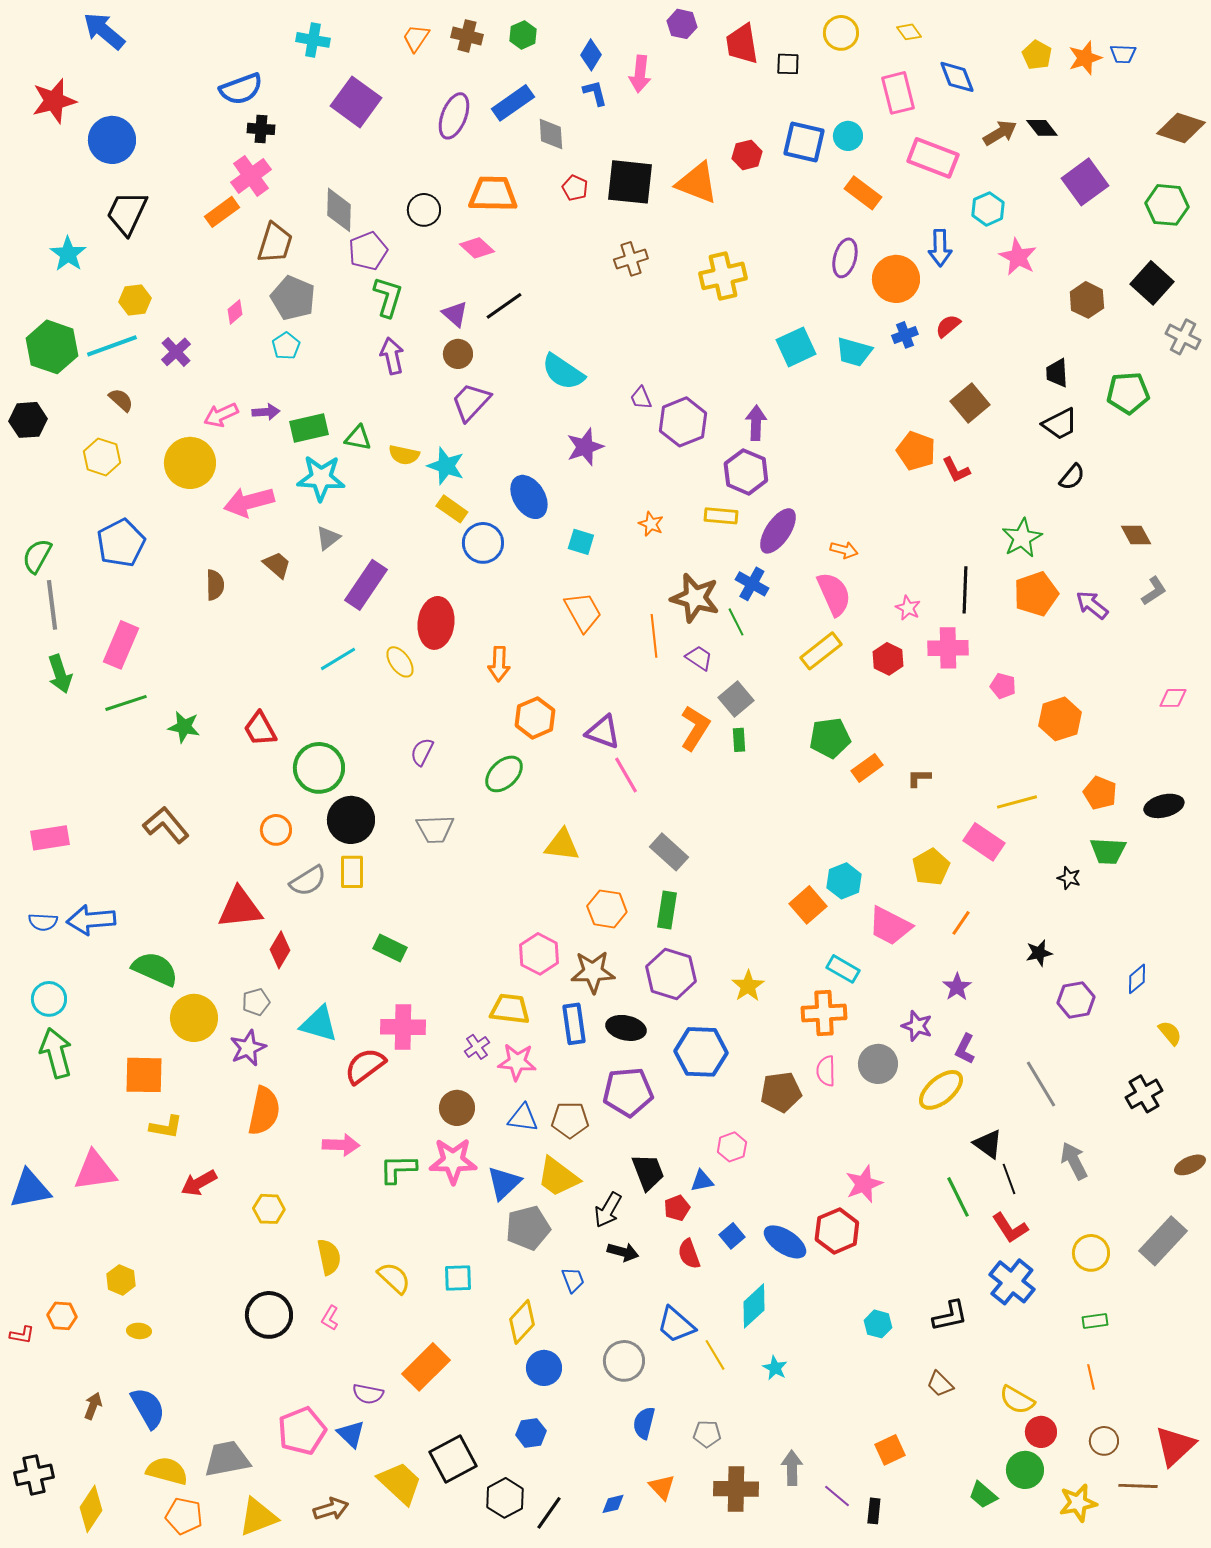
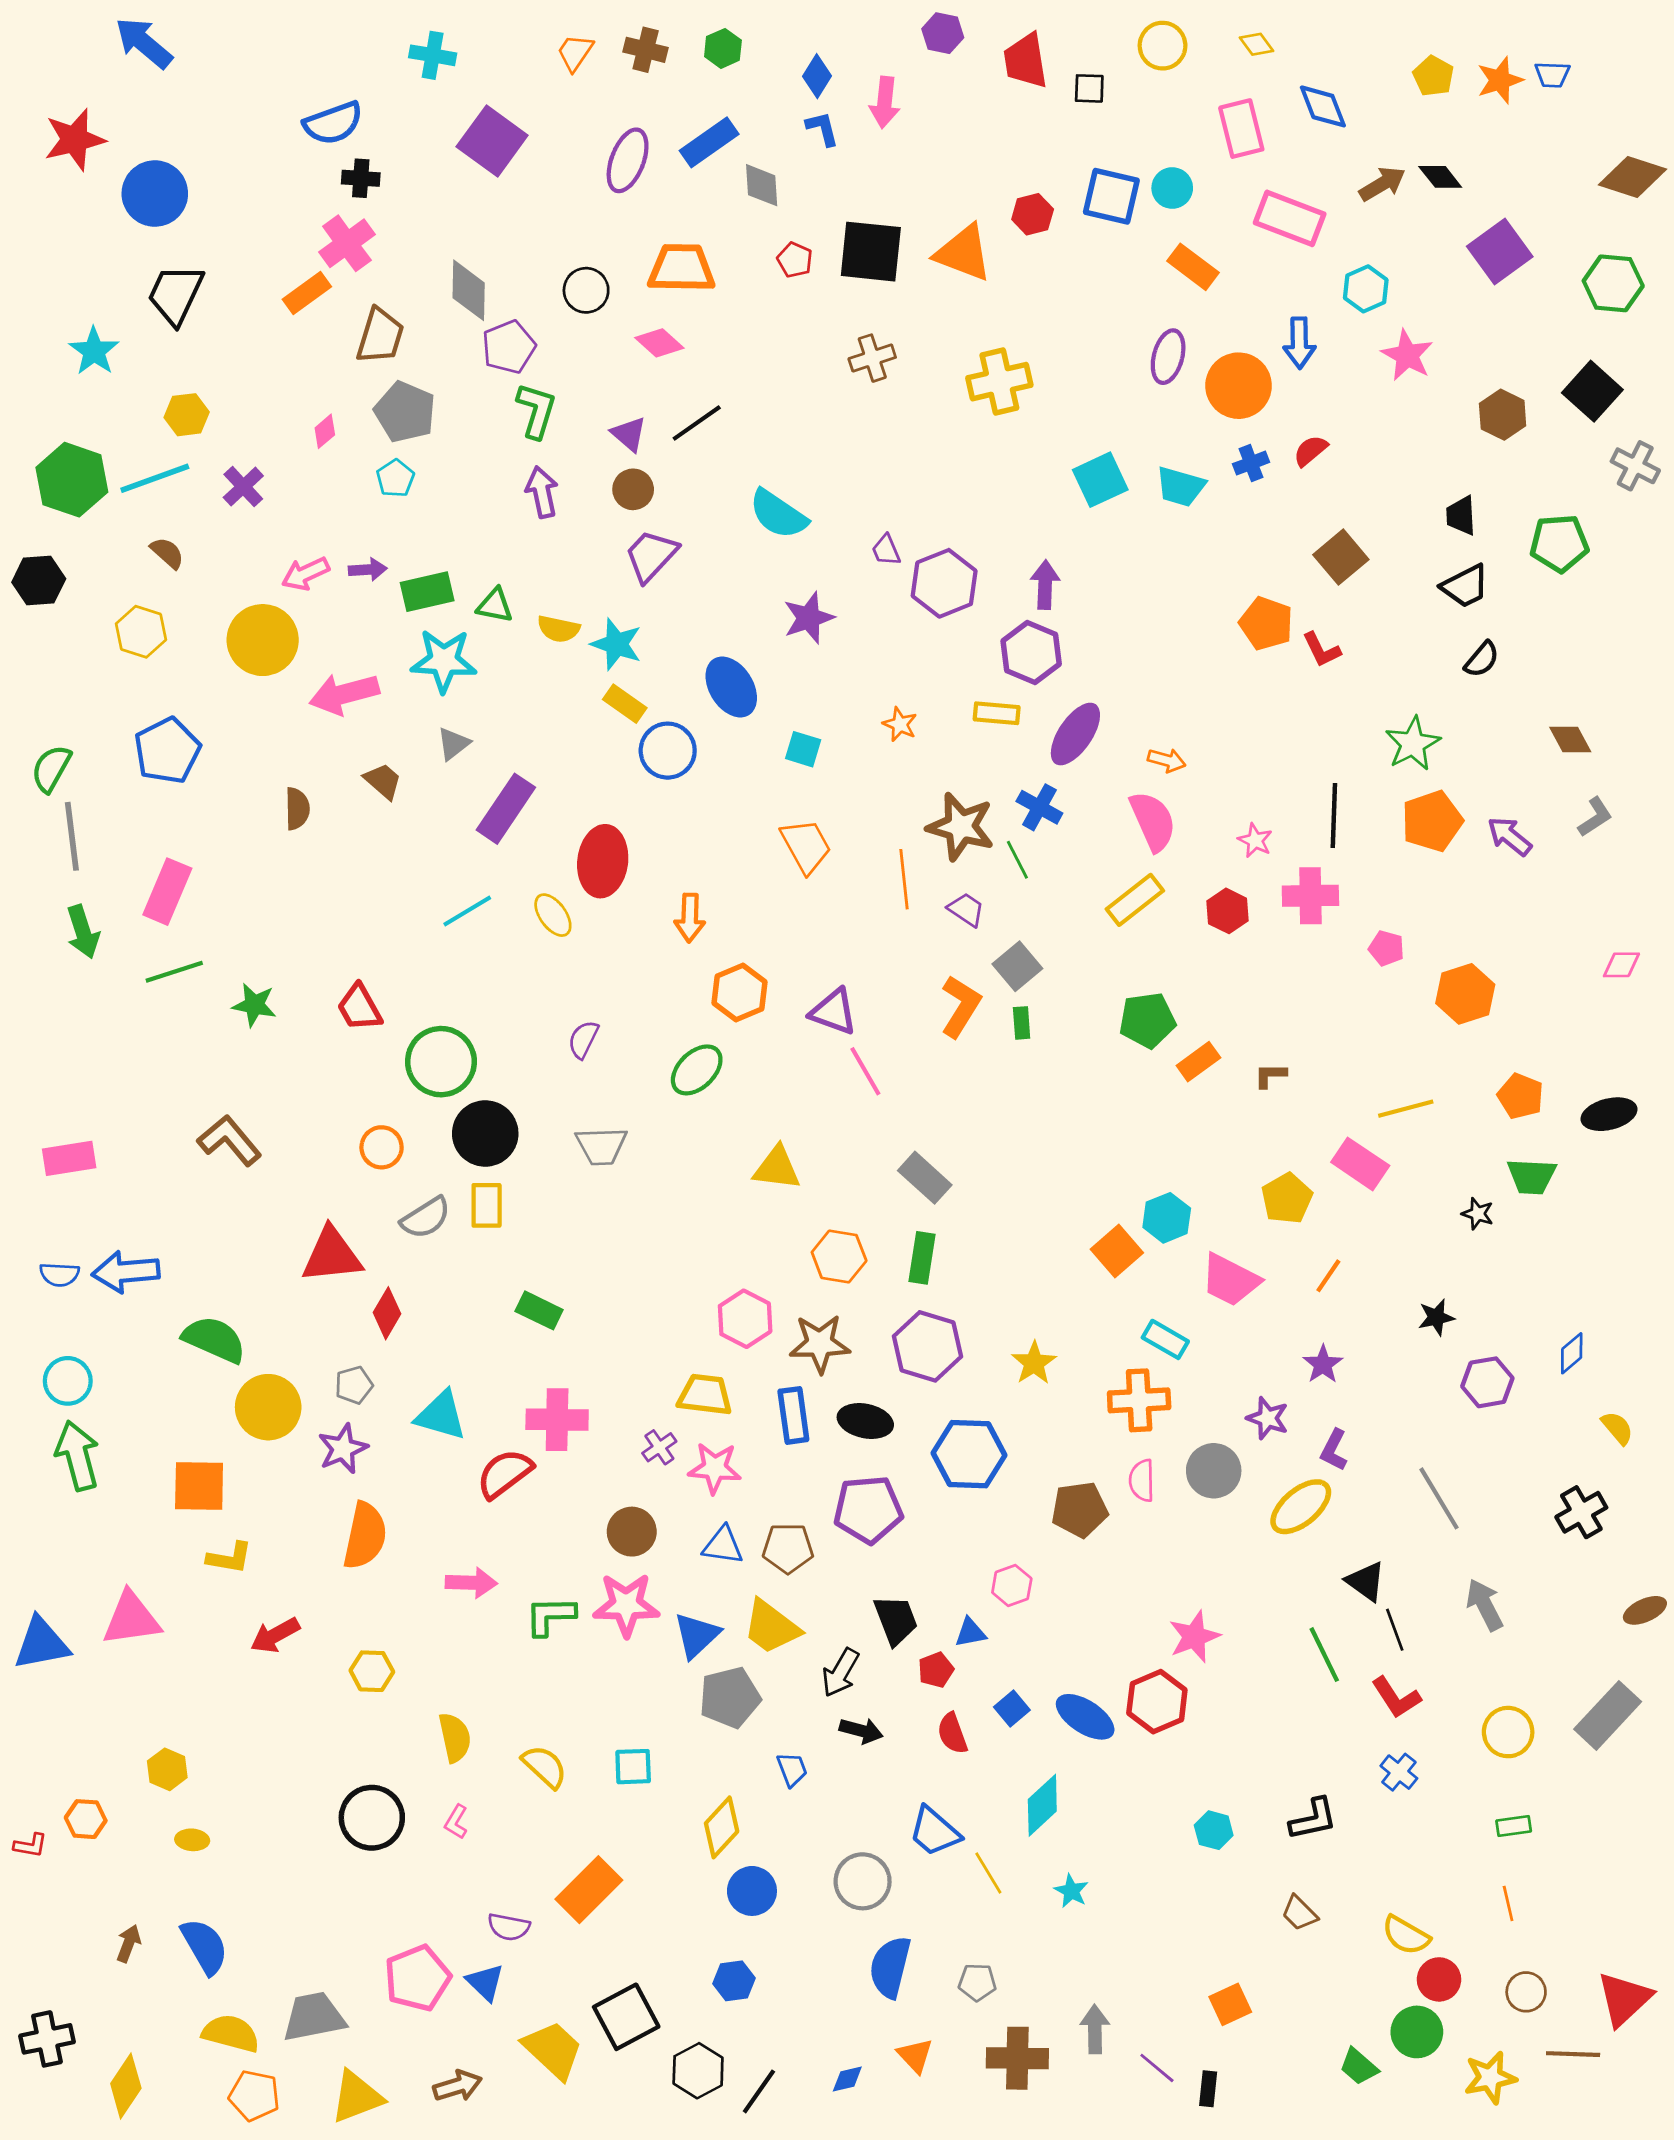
blue cross: (1012, 1282) -> (1399, 1772), size x0.6
blue semicircle: (644, 1423) -> (890, 1967), size x1.4

